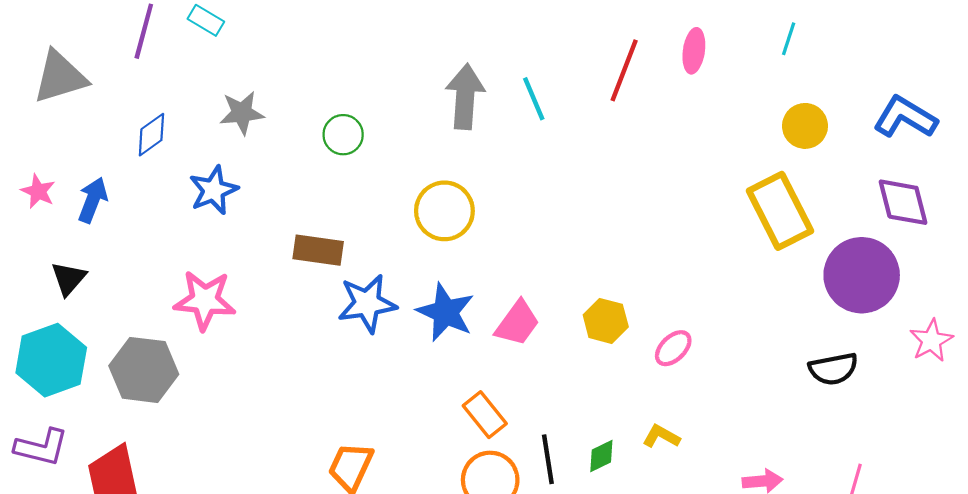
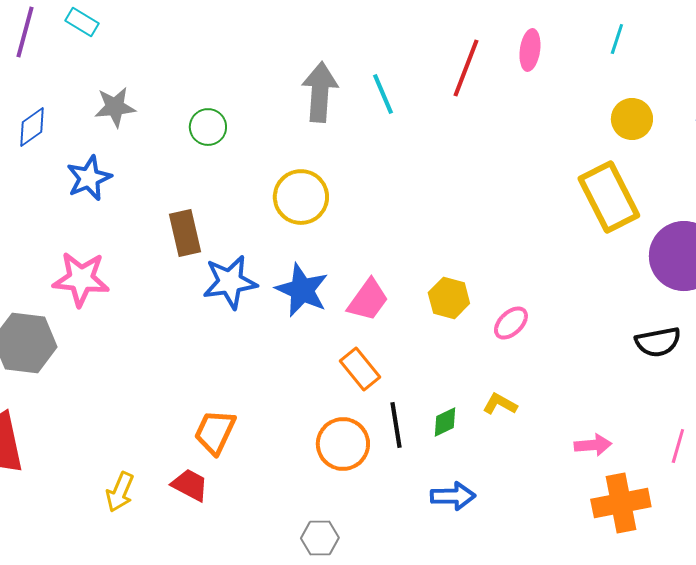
brown rectangle: (318, 250) -> (185, 233), turned 69
orange rectangle: (485, 415) -> (360, 369), moved

